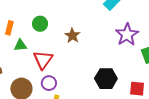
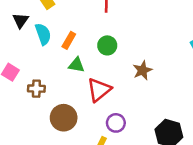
purple circle: (49, 83) -> (116, 123), moved

